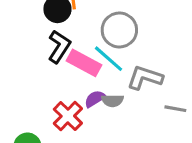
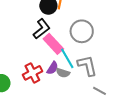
cyan line: (109, 59) -> (67, 58), moved
gray L-shape: (145, 78) -> (87, 66), turned 40
purple semicircle: (95, 99) -> (52, 68), turned 136

